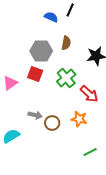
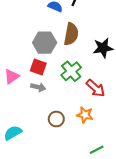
brown semicircle: (66, 43) -> (71, 34), size x1.5
gray arrow: (35, 115) -> (38, 87), moved

